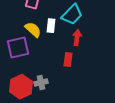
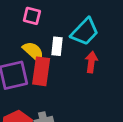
red rectangle: (68, 60) -> (41, 71), moved, size x1.5

